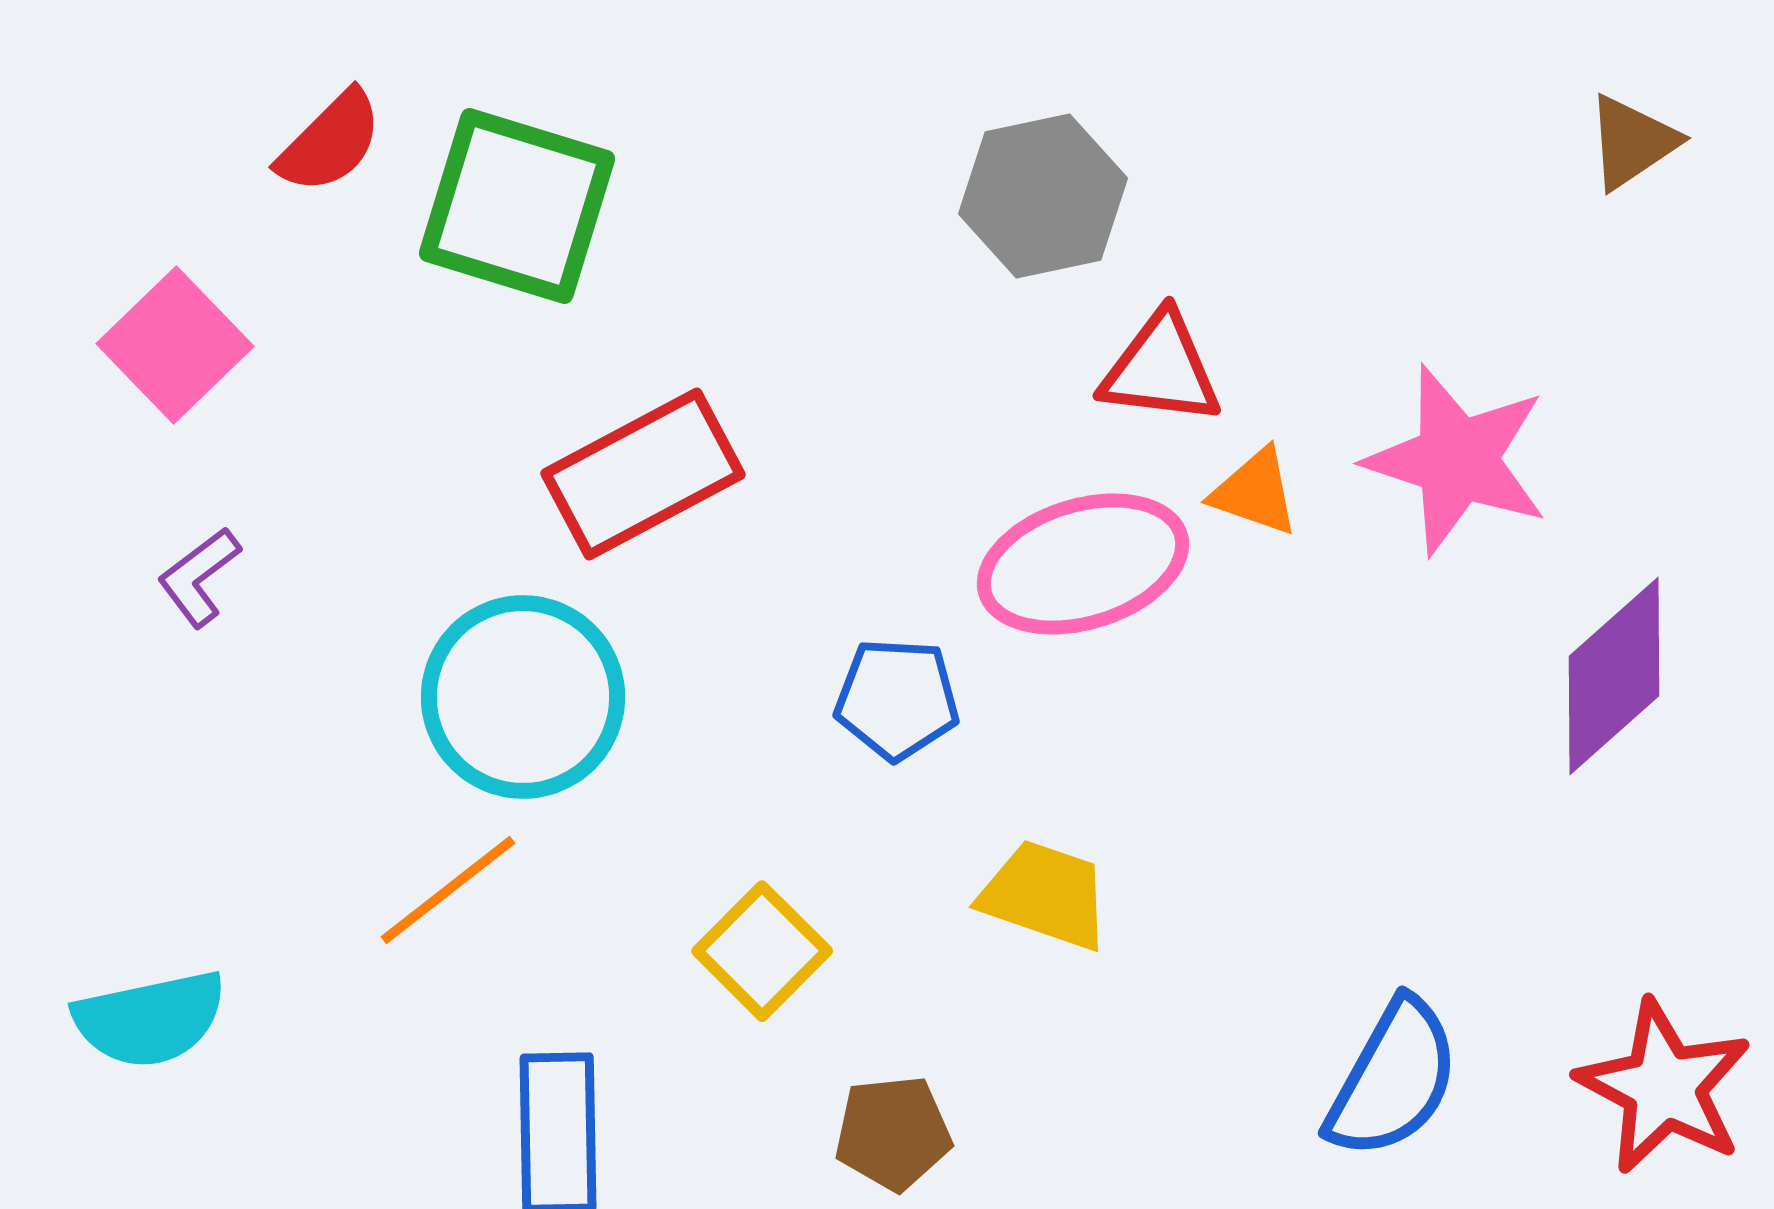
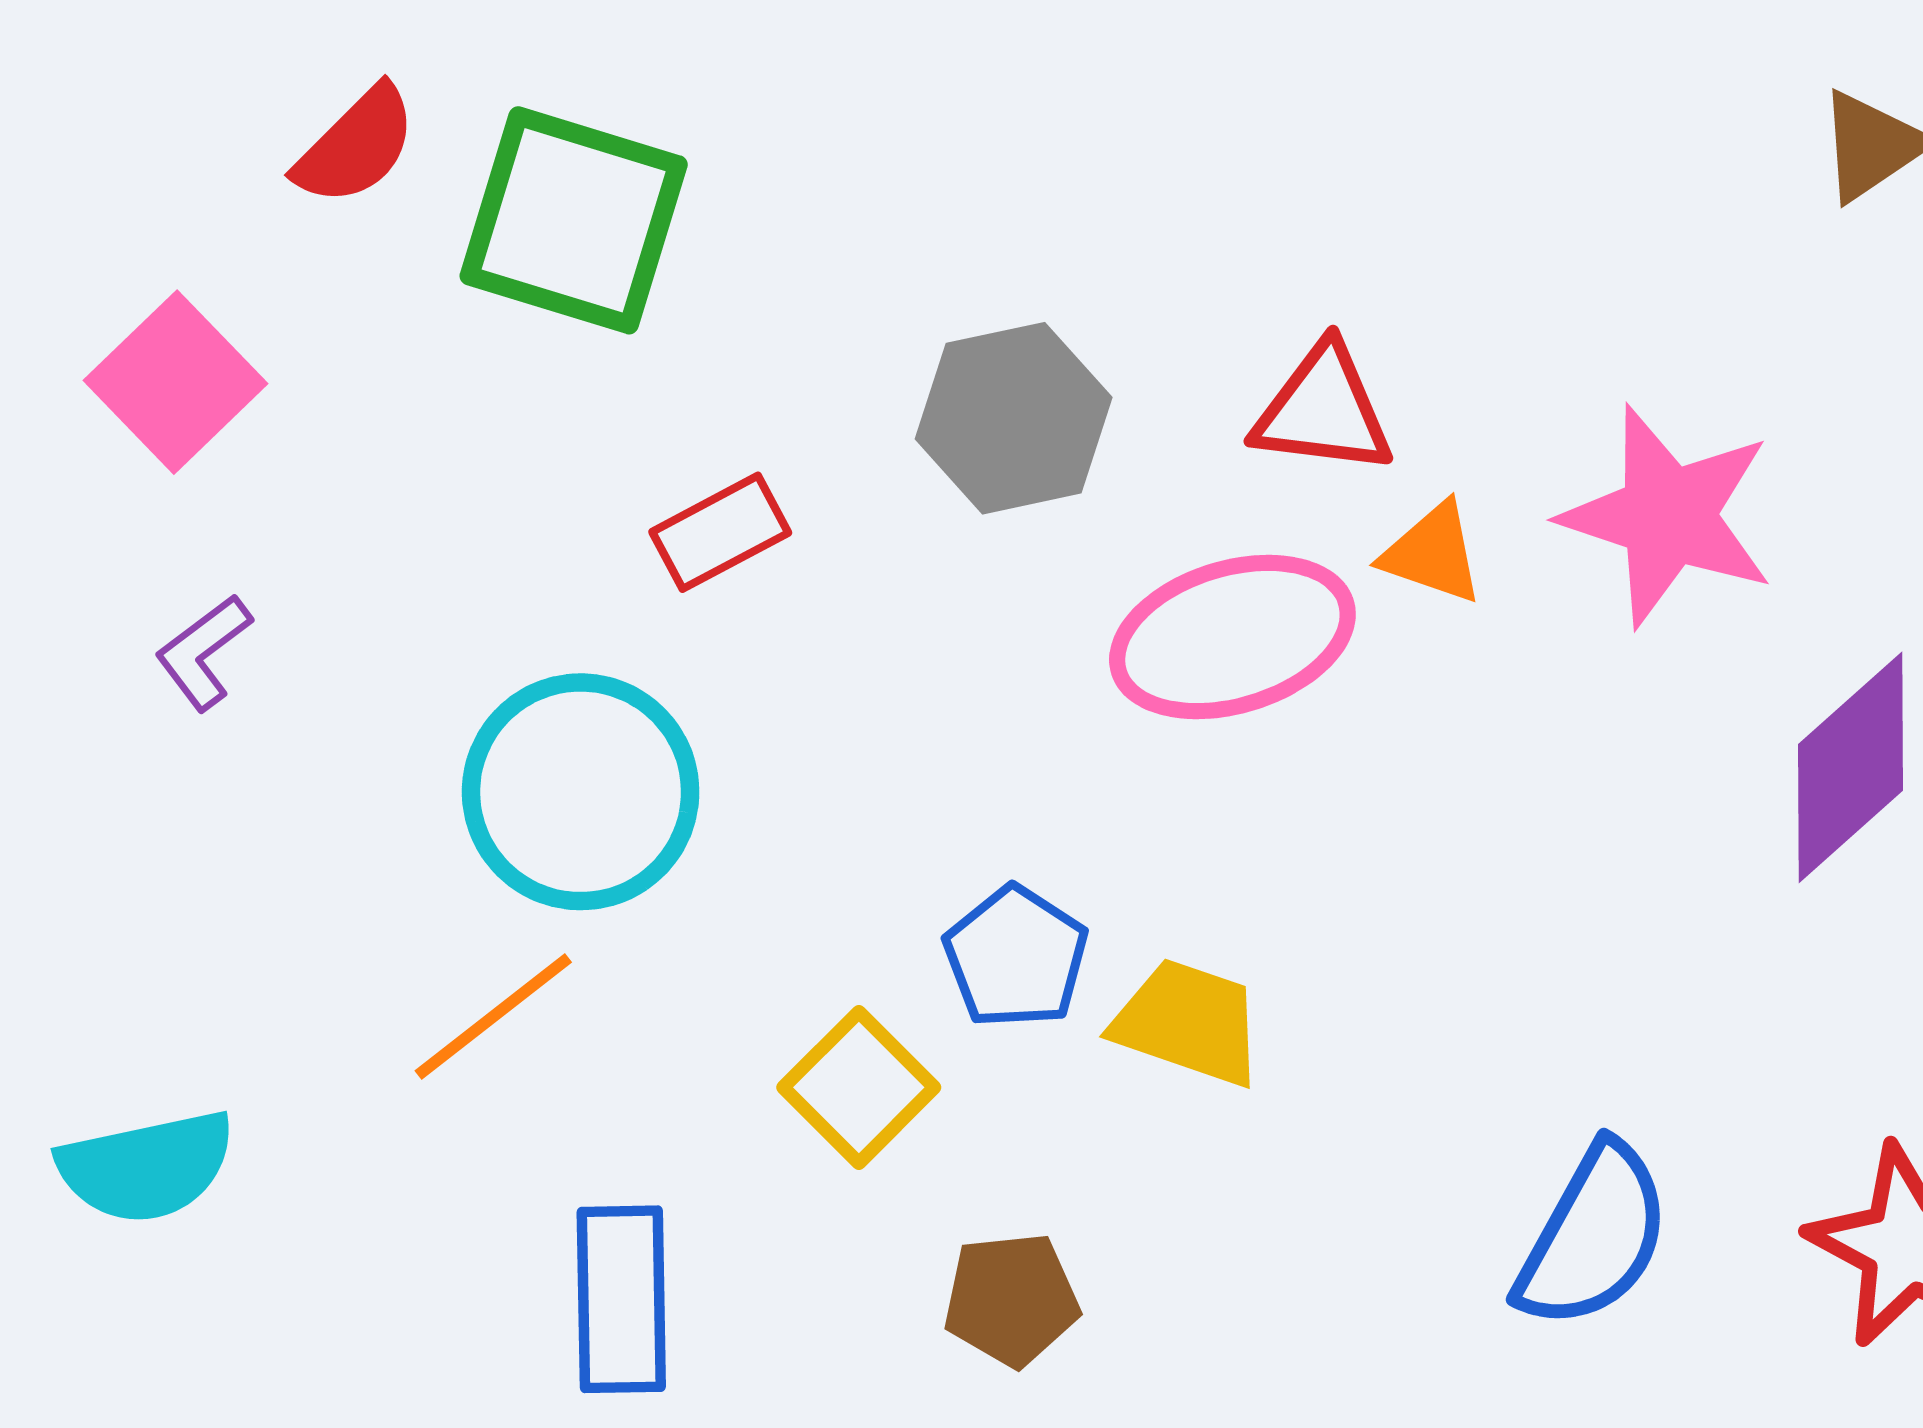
gray hexagon: (1043, 196) -> (1014, 418), moved
red rectangle: (643, 474) -> (720, 532), size x0.6
blue pentagon: (897, 699) -> (1016, 957), moved, turned 30

